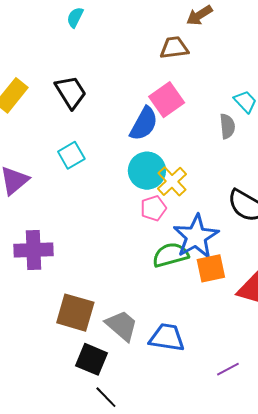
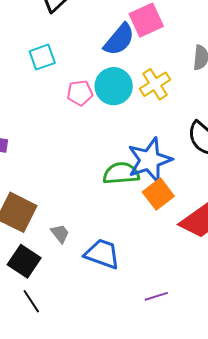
yellow cross: (172, 181) -> (155, 84), moved
pink pentagon: (153, 208) -> (80, 93), moved
orange square: (211, 268) -> (158, 194), turned -36
gray trapezoid: (122, 325) -> (60, 234), size x0.6

